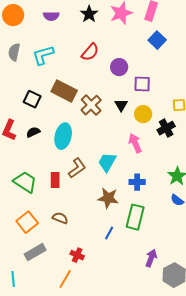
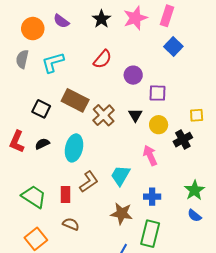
orange circle: (13, 15) -> (33, 29), moved
purple semicircle: (51, 16) -> (61, 21), turned 35
brown semicircle: (60, 218) -> (71, 224), moved

